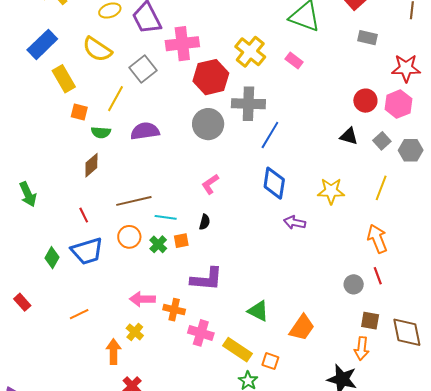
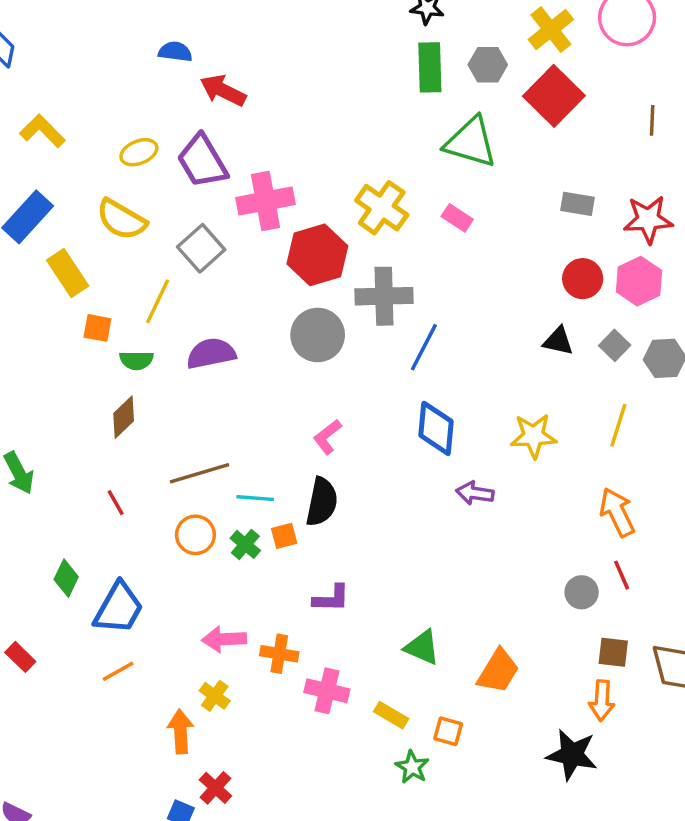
gray rectangle: (367, 38) -> (578, 204), moved
black semicircle: (205, 222) -> (322, 502), size x1.8
blue trapezoid: (87, 251) -> (119, 608), moved, turned -40
purple L-shape: (207, 279) -> (331, 599), size x0.7
yellow rectangle: (238, 350) -> (391, 715), size x0.7

